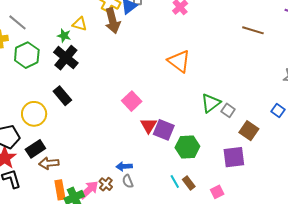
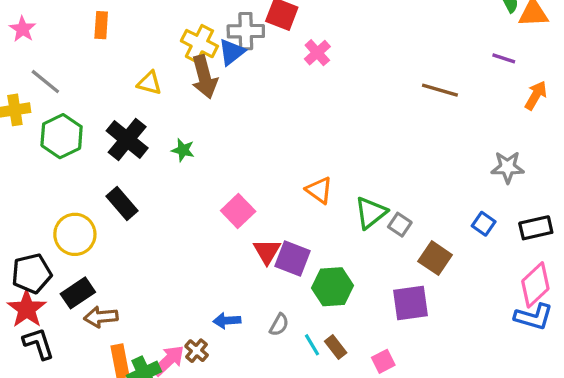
green star: (64, 36) -> (183, 150), moved
orange triangle: (179, 61) -> (319, 190), moved, size x0.7
gray semicircle: (128, 181) -> (279, 325), moved, turned -128

